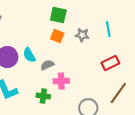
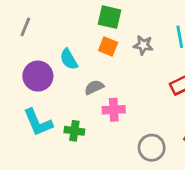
cyan semicircle: (29, 55) -> (69, 59), moved
green cross: (43, 96) -> (74, 131), moved

